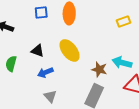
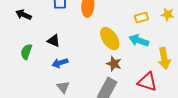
yellow ellipse: (70, 50) -> (110, 39), moved
cyan arrow: (122, 63) -> (139, 40), moved

